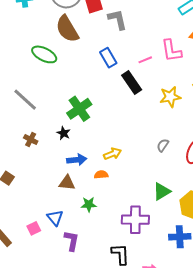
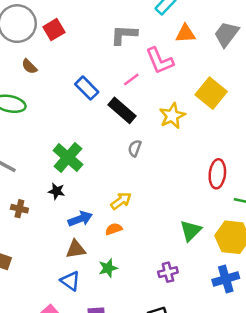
gray L-shape: (118, 19) -> (124, 35), moved, turned -60
brown semicircle: (67, 29) -> (29, 66), size x0.5
gray semicircle: (163, 145) -> (135, 148), moved
blue triangle: (55, 218) -> (70, 281), moved
purple cross: (135, 220) -> (168, 272), size x0.6

